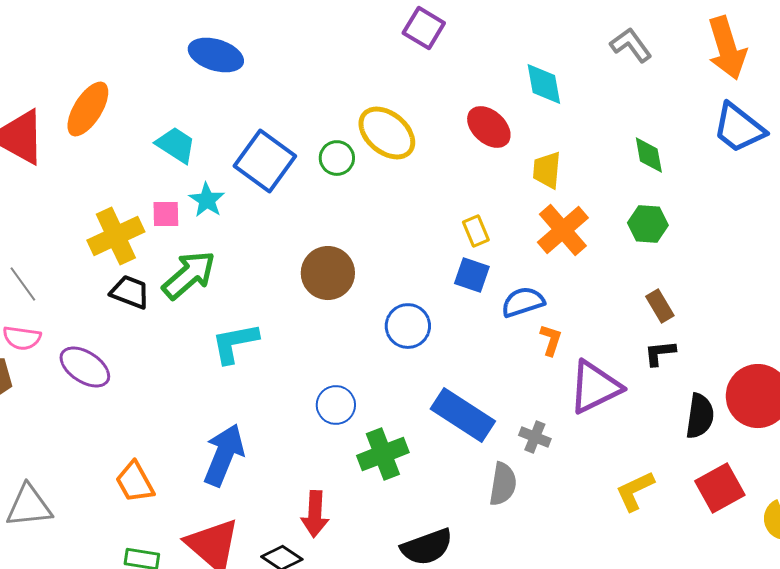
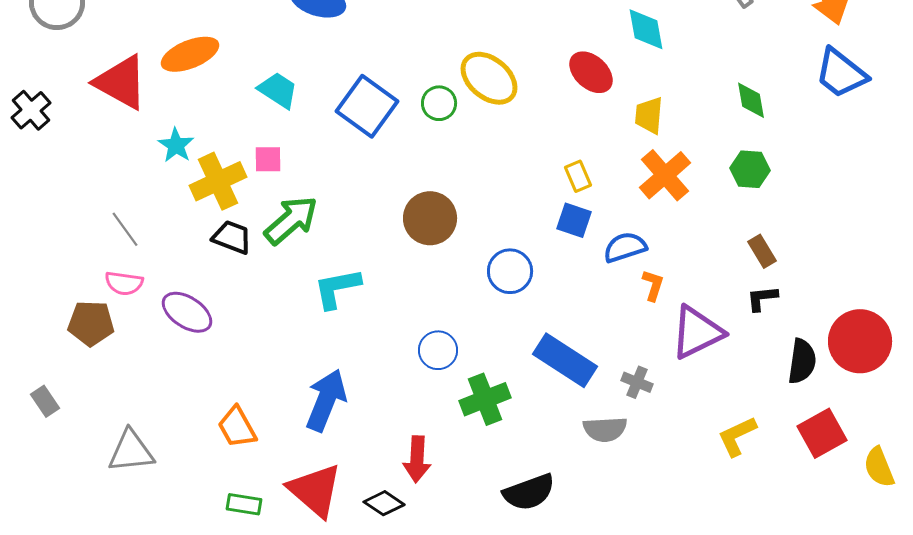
orange ellipse: (88, 109) -> (190, 54), turned 36
cyan star: (207, 200) -> (176, 145), moved
gray semicircle: (503, 484) -> (605, 429), turned 78

